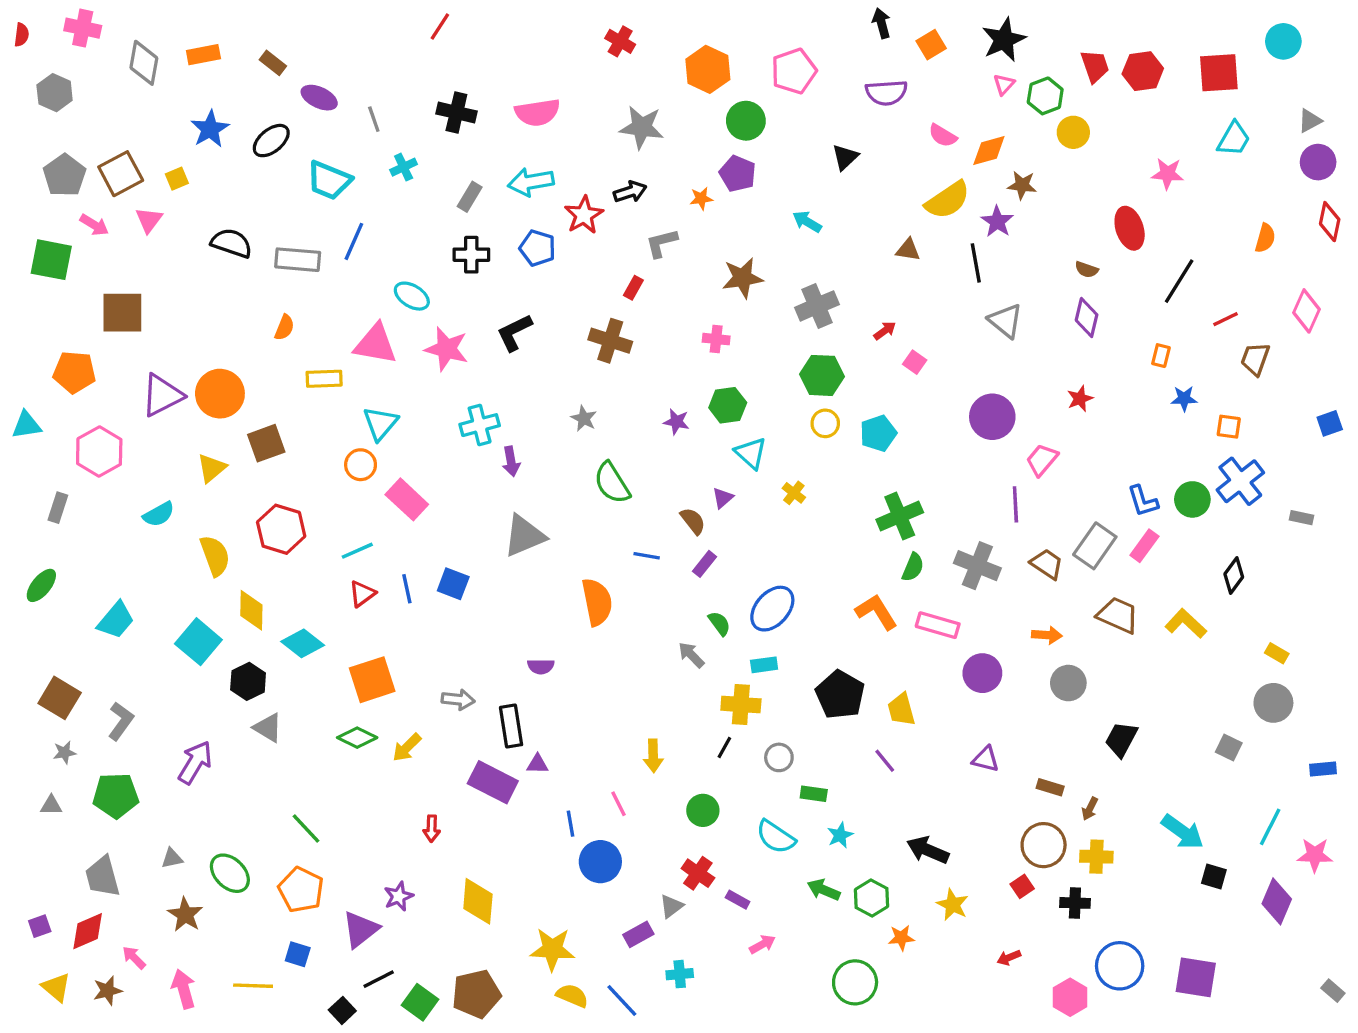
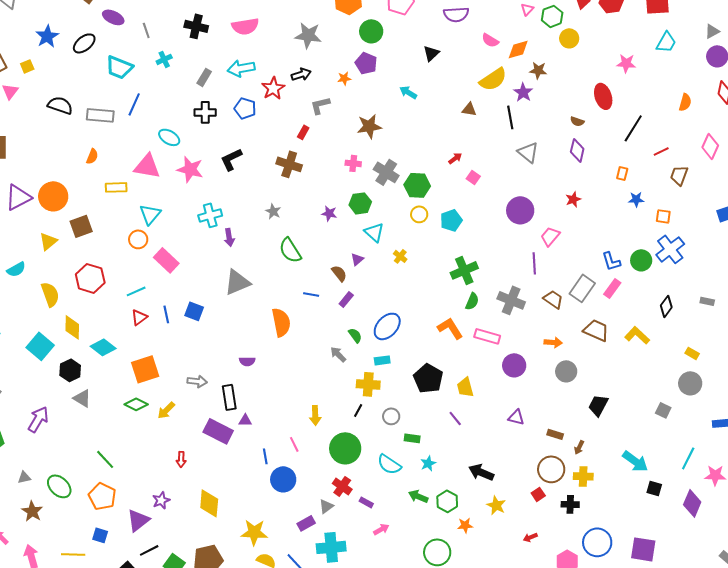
gray cross: (817, 306) -> (386, 172), moved, turned -35
gray rectangle: (1302, 518) -> (707, 301), moved
green circle: (703, 810) -> (345, 448), size x1.6
cyan cross: (680, 974) -> (331, 547), size x1.8

